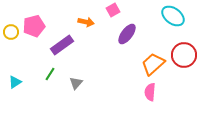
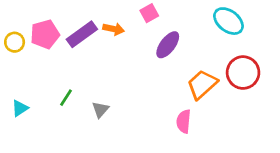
purple rectangle: (62, 45) -> (82, 34), moved
pink semicircle: (150, 92) -> (184, 121), moved

